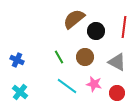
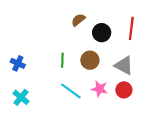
brown semicircle: (74, 19) -> (78, 20), size x0.6
green line: (59, 57) -> (62, 60), turned 32
red circle: (117, 93) -> (124, 90), moved

